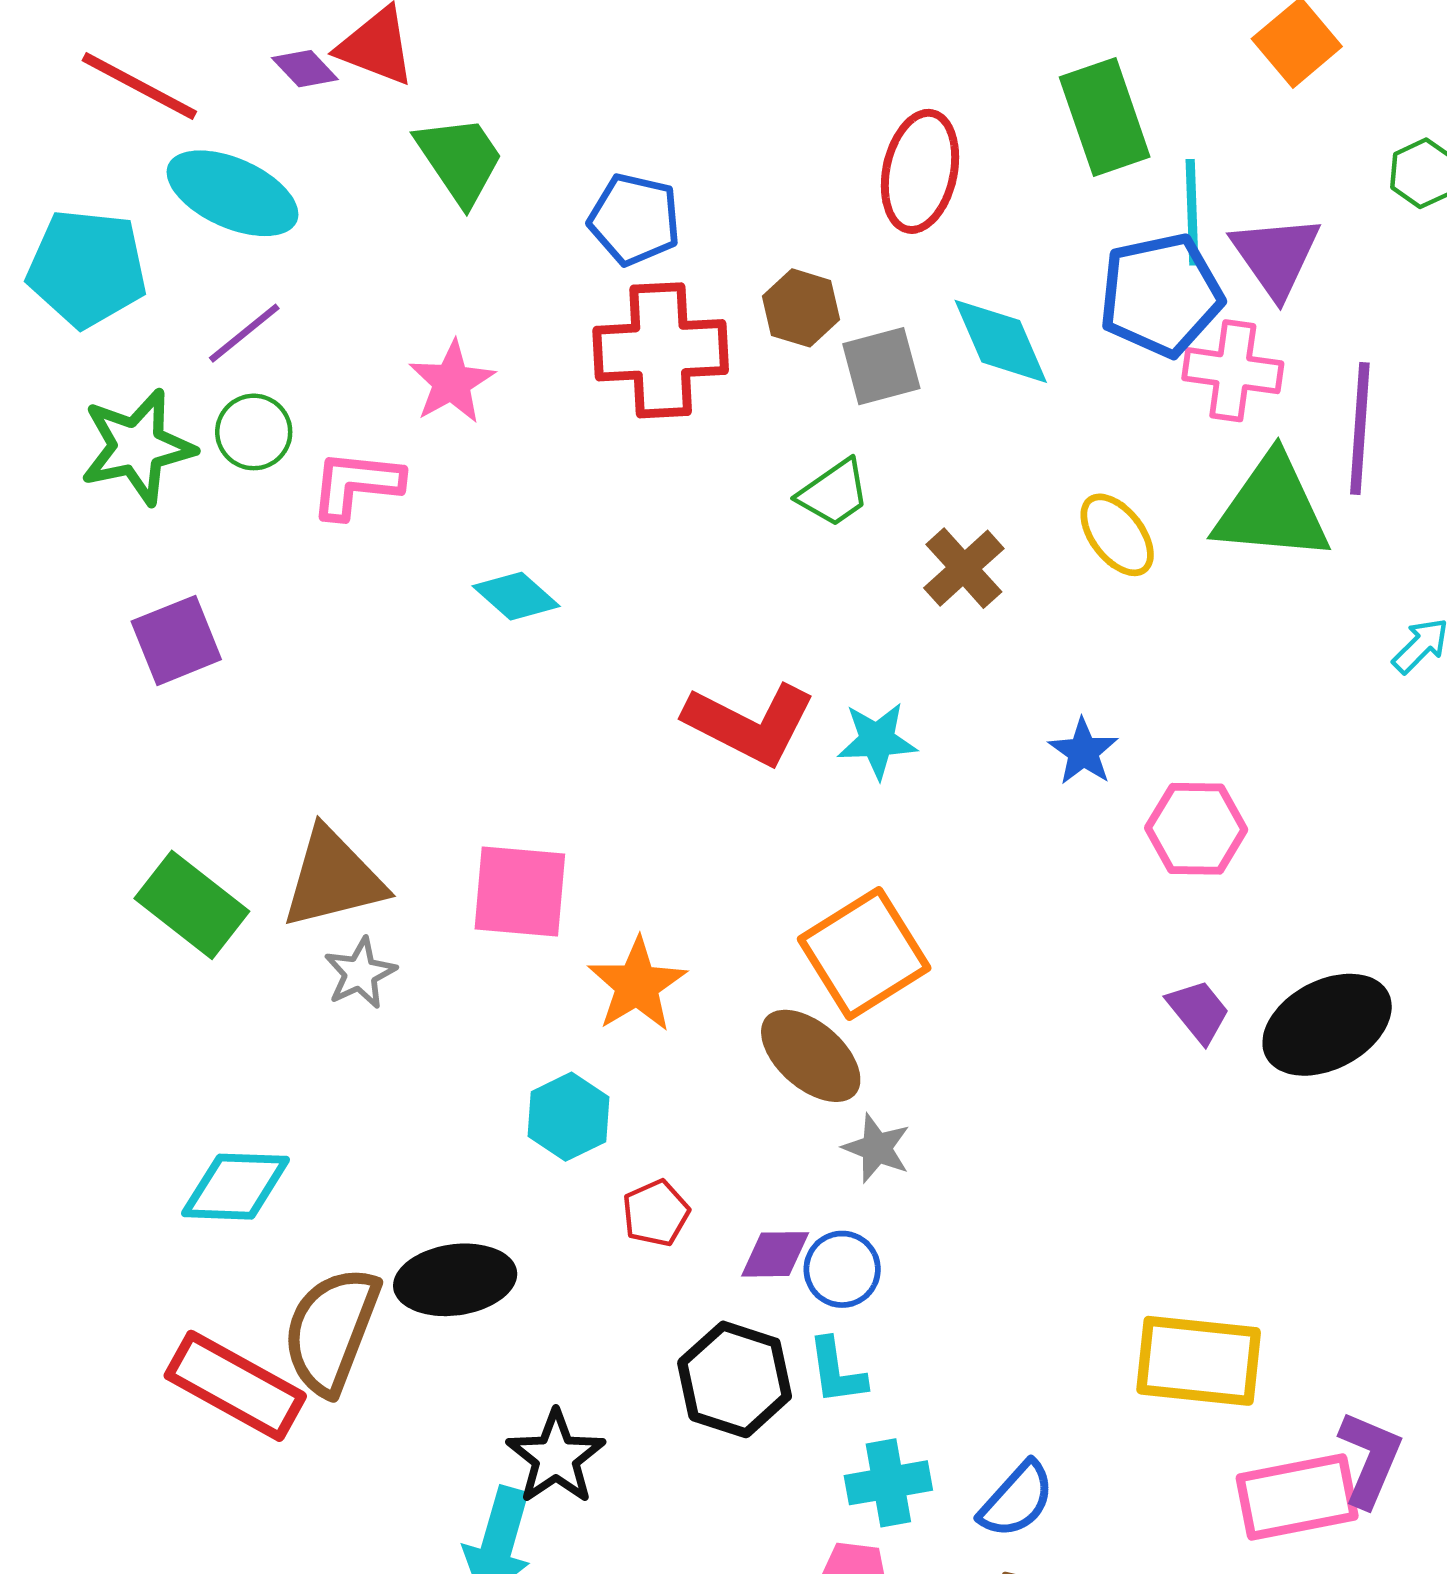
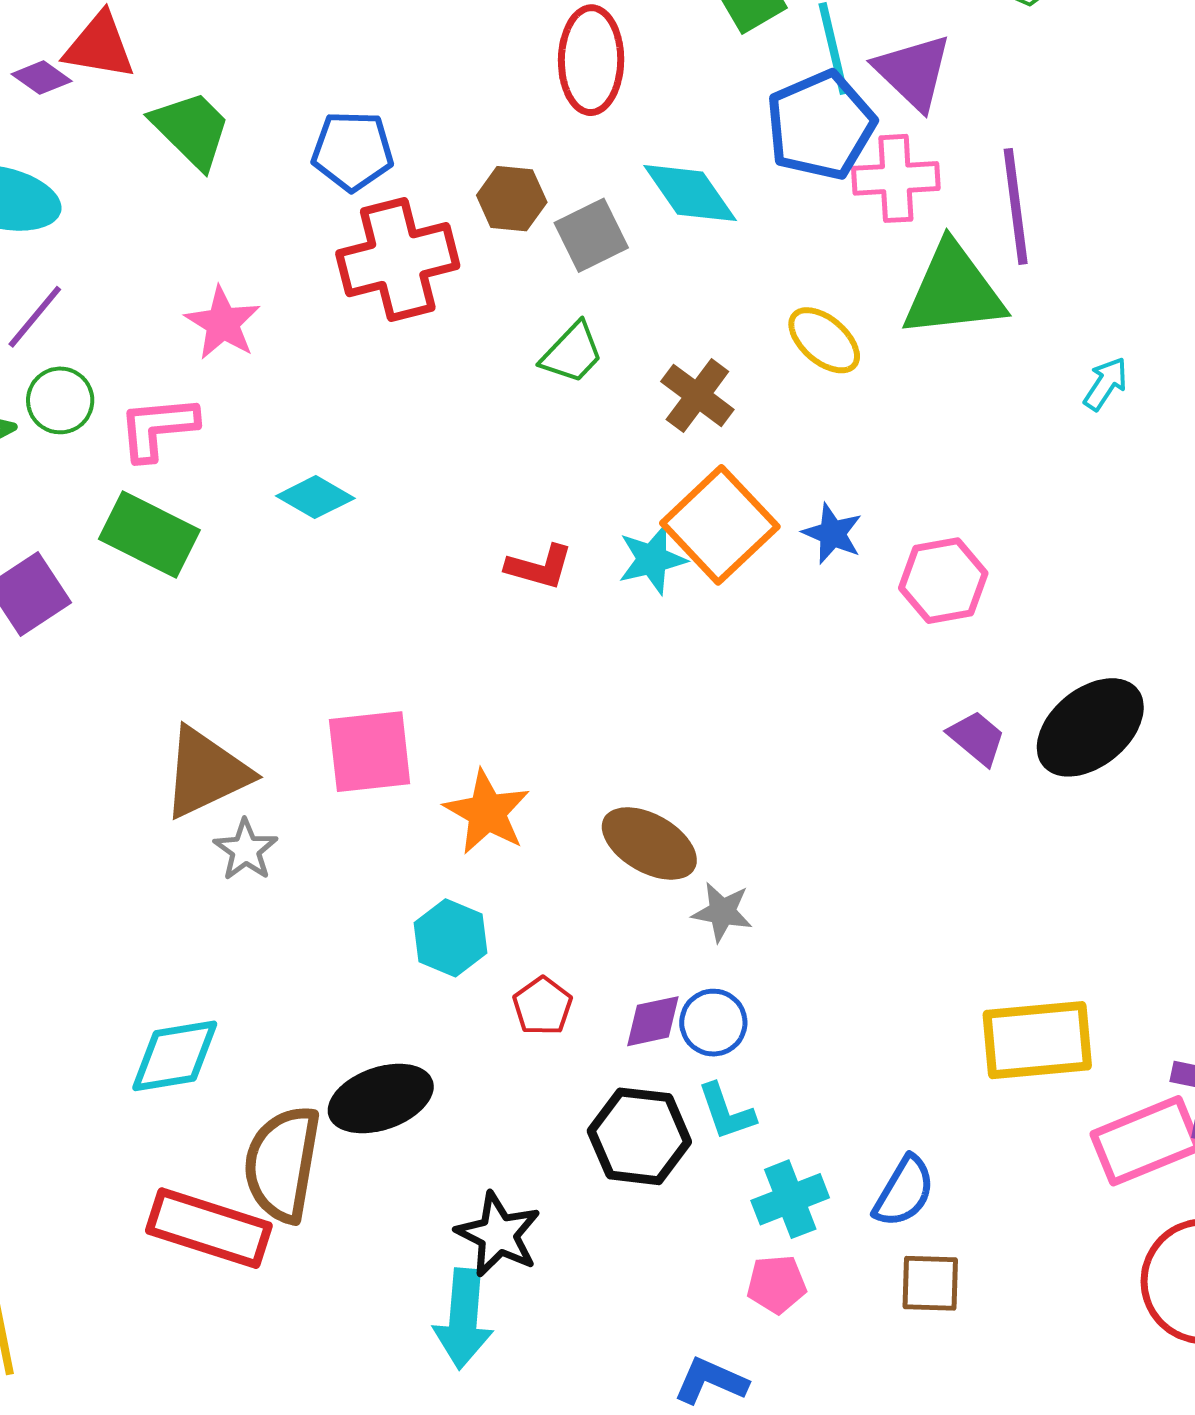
red L-shape: (750, 724) -> (539, 567), size x0.6
green rectangle: (192, 905) -> (149, 534), moved
orange square: (864, 953) -> (720, 525), moved

